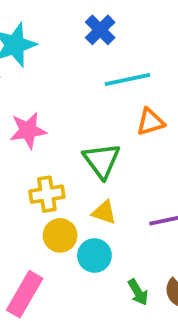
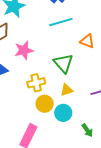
cyan line: (127, 80) -> (61, 22), moved
orange triangle: (150, 122) -> (87, 41), turned 42
yellow triangle: (104, 212) -> (67, 90), turned -32

